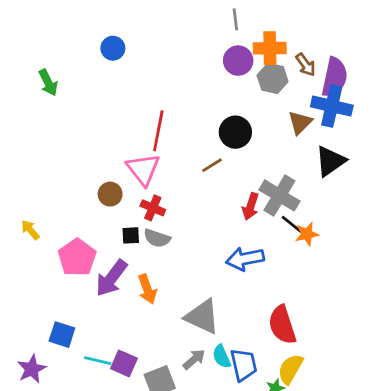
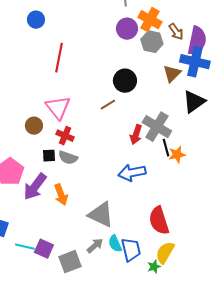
orange cross: (270, 48) -> (150, 20), turned 30
red line: (158, 131) -> (59, 58), moved
black line: (292, 224) -> (166, 148), turned 36

